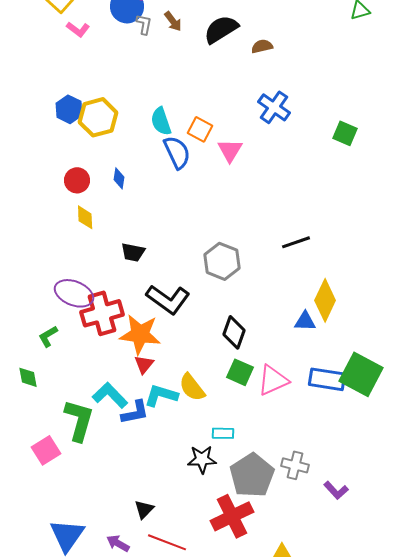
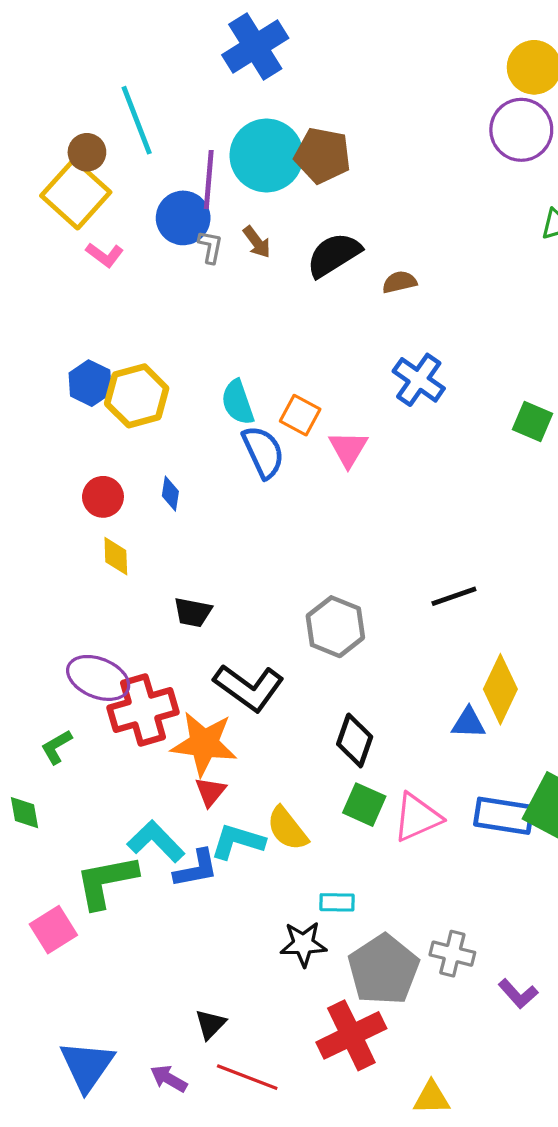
green L-shape: (79, 420) -> (106, 881), turned -117

